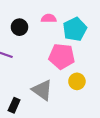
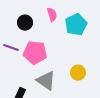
pink semicircle: (49, 18) -> (52, 15), turned 72
pink pentagon: (62, 56) -> (35, 53), moved

